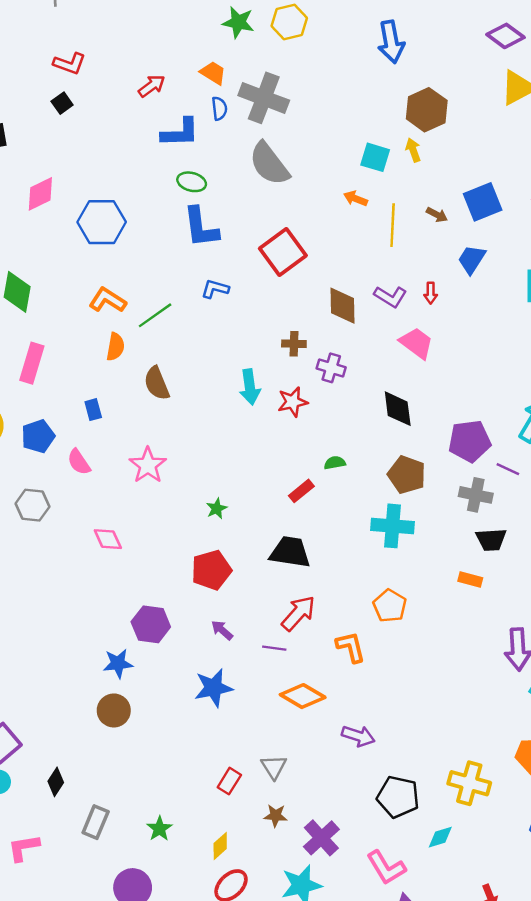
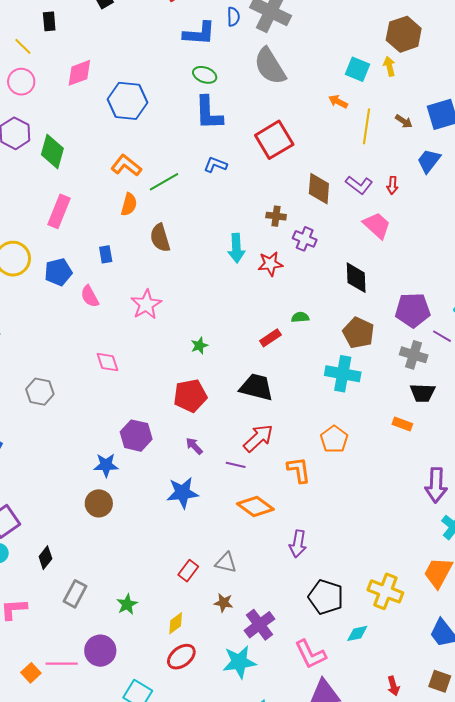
gray hexagon: (32, 505) -> (40, 392), moved
purple arrow: (358, 736) -> (298, 544), turned 76
gray triangle: (274, 767) -> (226, 563), turned -50

